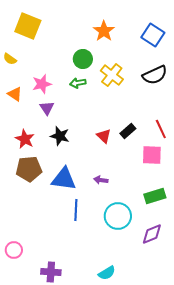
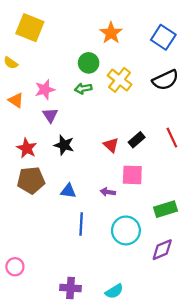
pink square: (152, 155) -> (132, 175), moved
blue triangle: (64, 179) -> (68, 191), size x0.6
purple cross: (51, 272) -> (70, 288), moved

